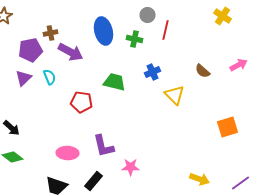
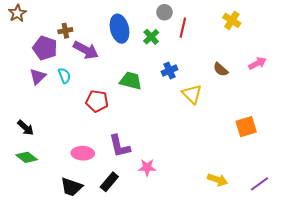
yellow cross: (222, 16) -> (232, 20), moved
green cross: (134, 39) -> (151, 37), turned 35
purple pentagon: (30, 50) -> (45, 48), turned 30

